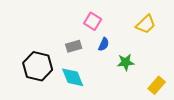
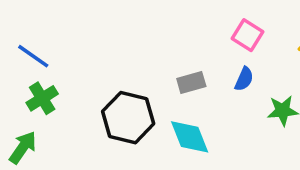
pink square: (93, 21) -> (248, 35), moved

